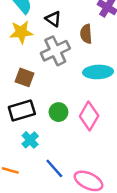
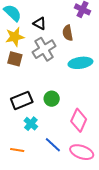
brown square: (24, 77) -> (15, 59), moved
pink diamond: (89, 116) -> (79, 120), moved

